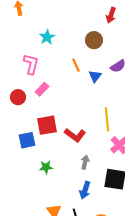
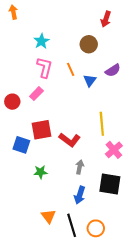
pink L-shape: (31, 64) -> (44, 67), moved
blue square: (27, 140) -> (21, 145), turned 30

